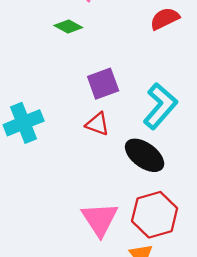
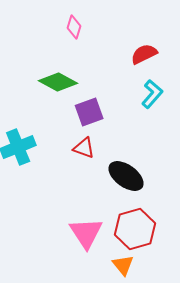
green diamond: (68, 26) -> (58, 82), moved, size x1.5
cyan L-shape: (160, 106) -> (152, 94), moved, size x0.7

